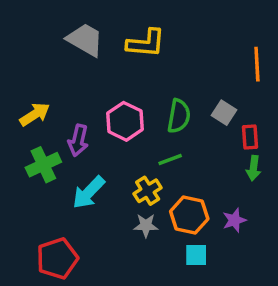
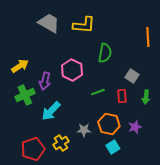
gray square: (224, 113) -> (132, 76), moved
green semicircle: (179, 116) -> (105, 53), moved
red rectangle: (250, 137) -> (122, 96), moved
yellow cross: (148, 191) -> (61, 143), moved
cyan square: (196, 255) -> (113, 147), turned -32

